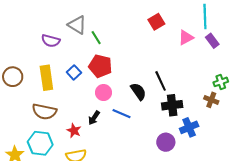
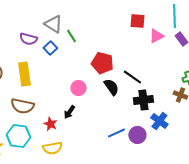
red square: (156, 22) -> (137, 21), moved, turned 35
red pentagon: (100, 66) -> (102, 63), moved
blue square: (74, 72) -> (50, 48), moved
black line: (161, 81) -> (132, 77), turned -30
blue line: (121, 114) -> (116, 133), moved, turned -48
blue cross: (189, 127) -> (159, 121), turned -30

